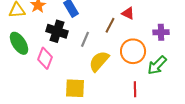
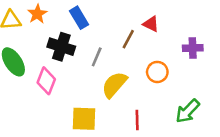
orange circle: (133, 51) -> (157, 72), size x0.7
green arrow: (157, 65) -> (188, 111), moved
red line: (135, 89) -> (137, 120), moved

